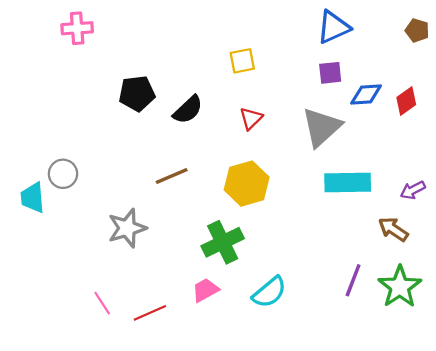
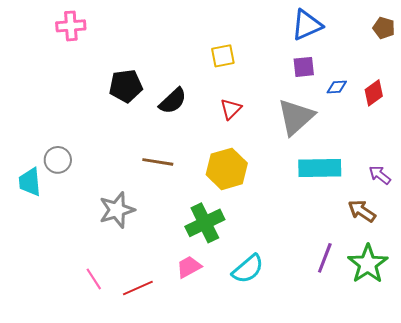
blue diamond: (366, 95) -> (337, 87), size x0.7
brown line: (172, 176) -> (158, 162), turned 32
purple arrow: (413, 190) -> (380, 175), turned 65

